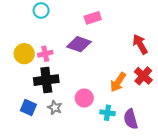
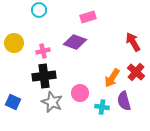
yellow circle: (24, 54) -> (14, 43), moved
blue square: (28, 107) -> (13, 102), moved
gray star: (55, 107) -> (52, 102), size x1.5
purple semicircle: (131, 119) -> (124, 101), moved

